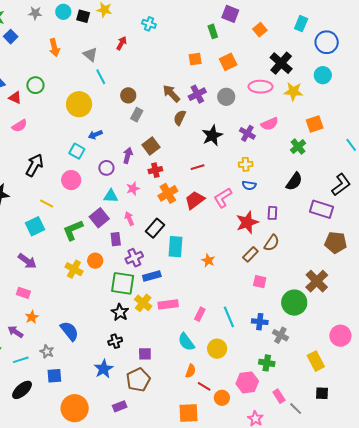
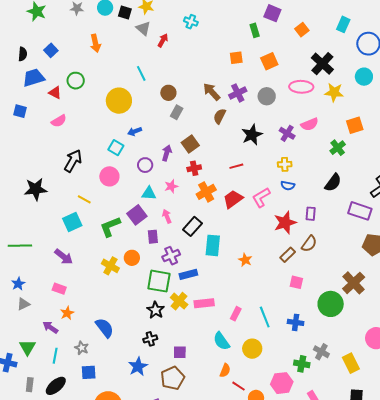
blue square: (11, 37) -> (51, 50), moved
gray triangle: (90, 54) -> (143, 28), moved
gray cross: (280, 335) -> (321, 352), moved
cyan line: (21, 360) -> (55, 356), turned -63

